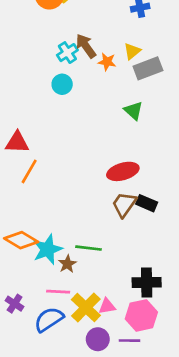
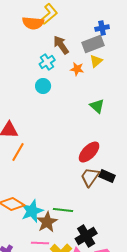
brown arrow: (86, 46) -> (61, 45), moved
gray rectangle: (148, 68) -> (93, 44), moved
red ellipse: (123, 171) -> (89, 152), turned -30
brown star: (67, 264) -> (47, 222), size x1.5
black cross: (147, 282) -> (86, 236), moved, turned -30

